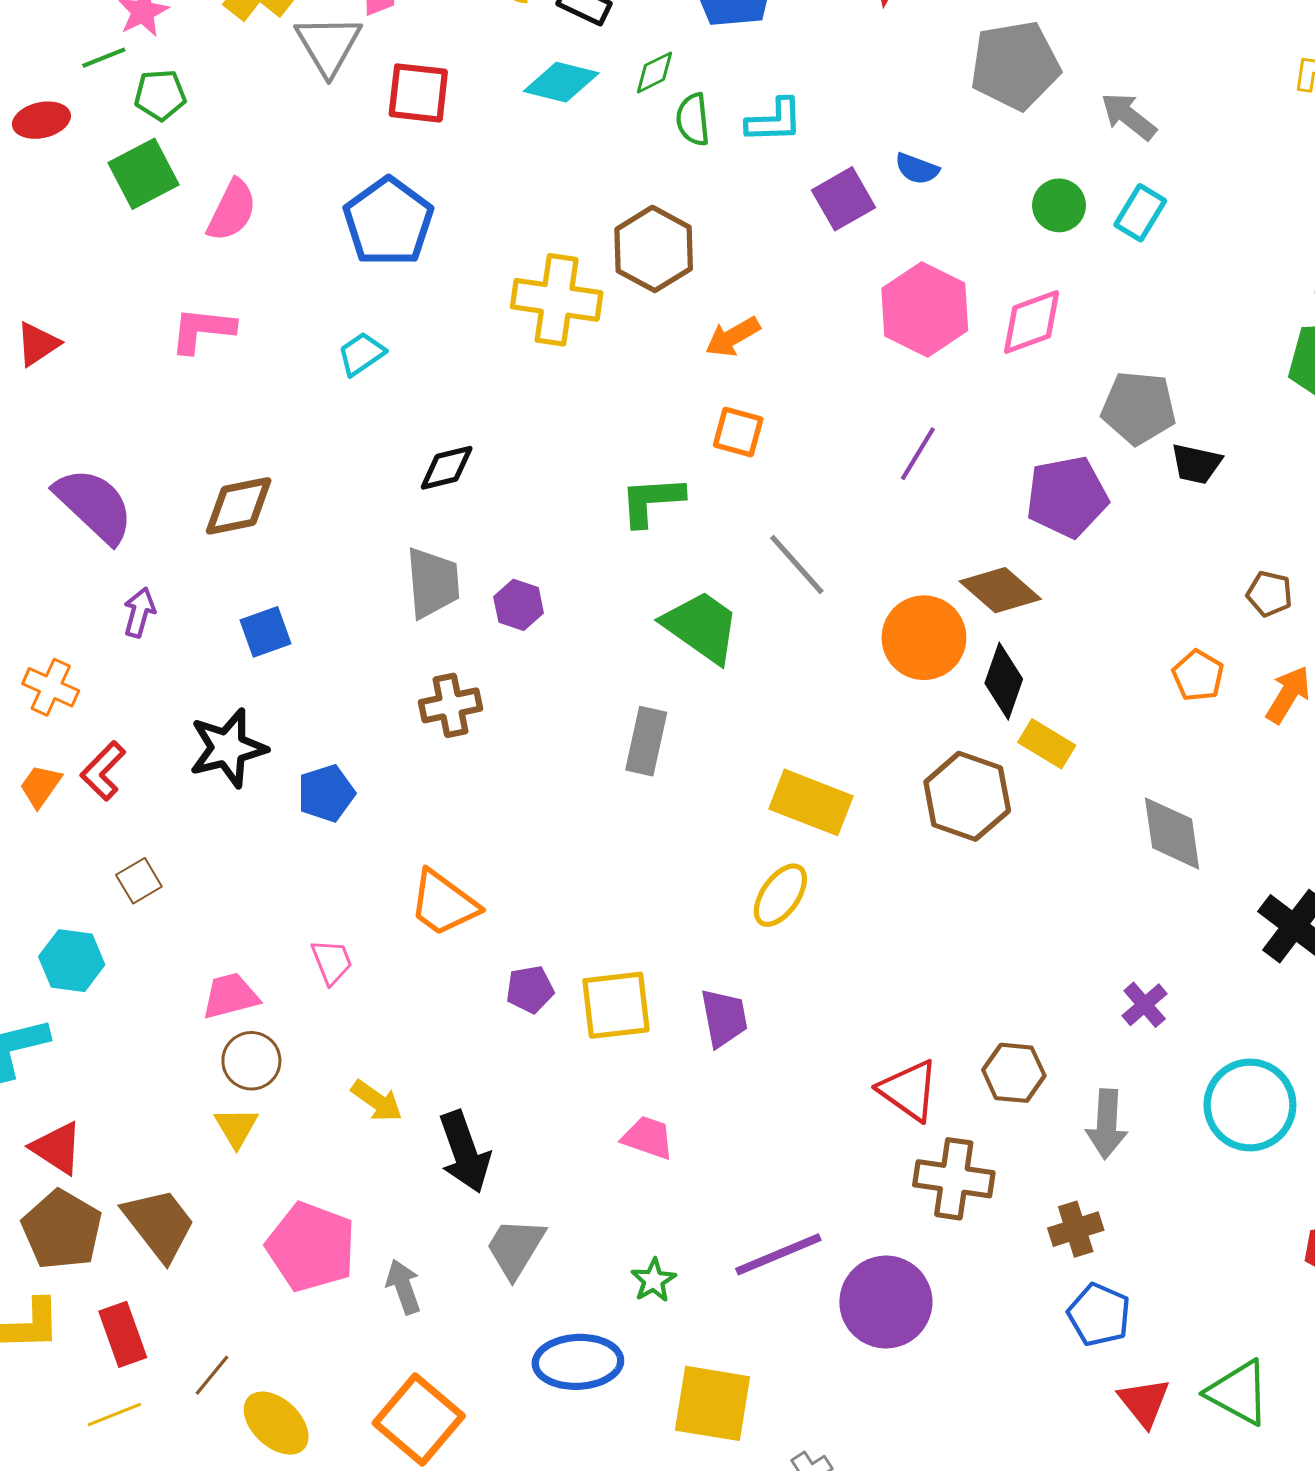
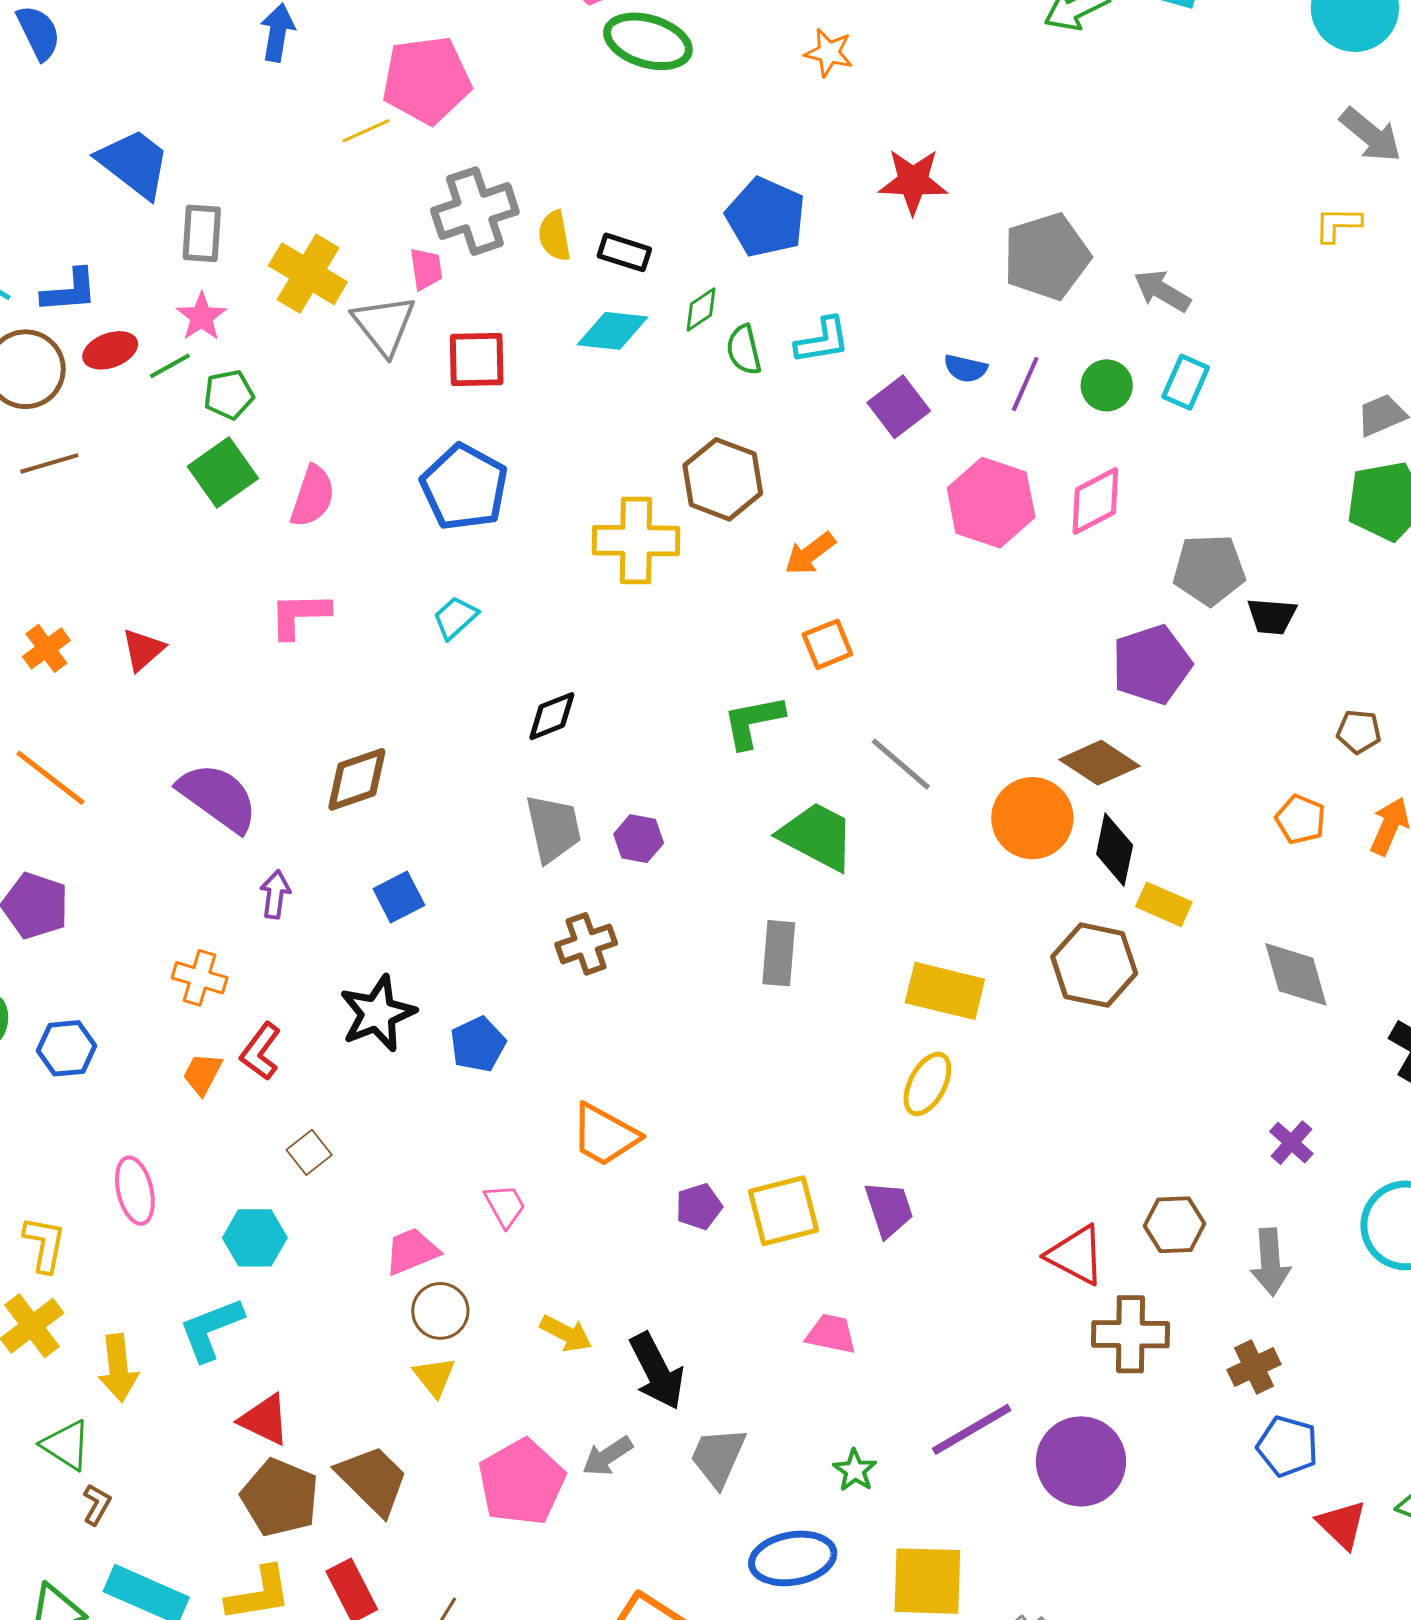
red ellipse: (41, 120) -> (110, 350), moved
orange square: (738, 432) -> (827, 644), turned -30
purple line: (918, 454) -> (1025, 384), moved
pink pentagon: (311, 1247) -> (522, 1482), turned 30
gray arrow: (403, 1287) -> (607, 1456), moved, turned -96

